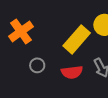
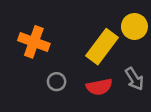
orange cross: (21, 31) -> (34, 42), turned -30

